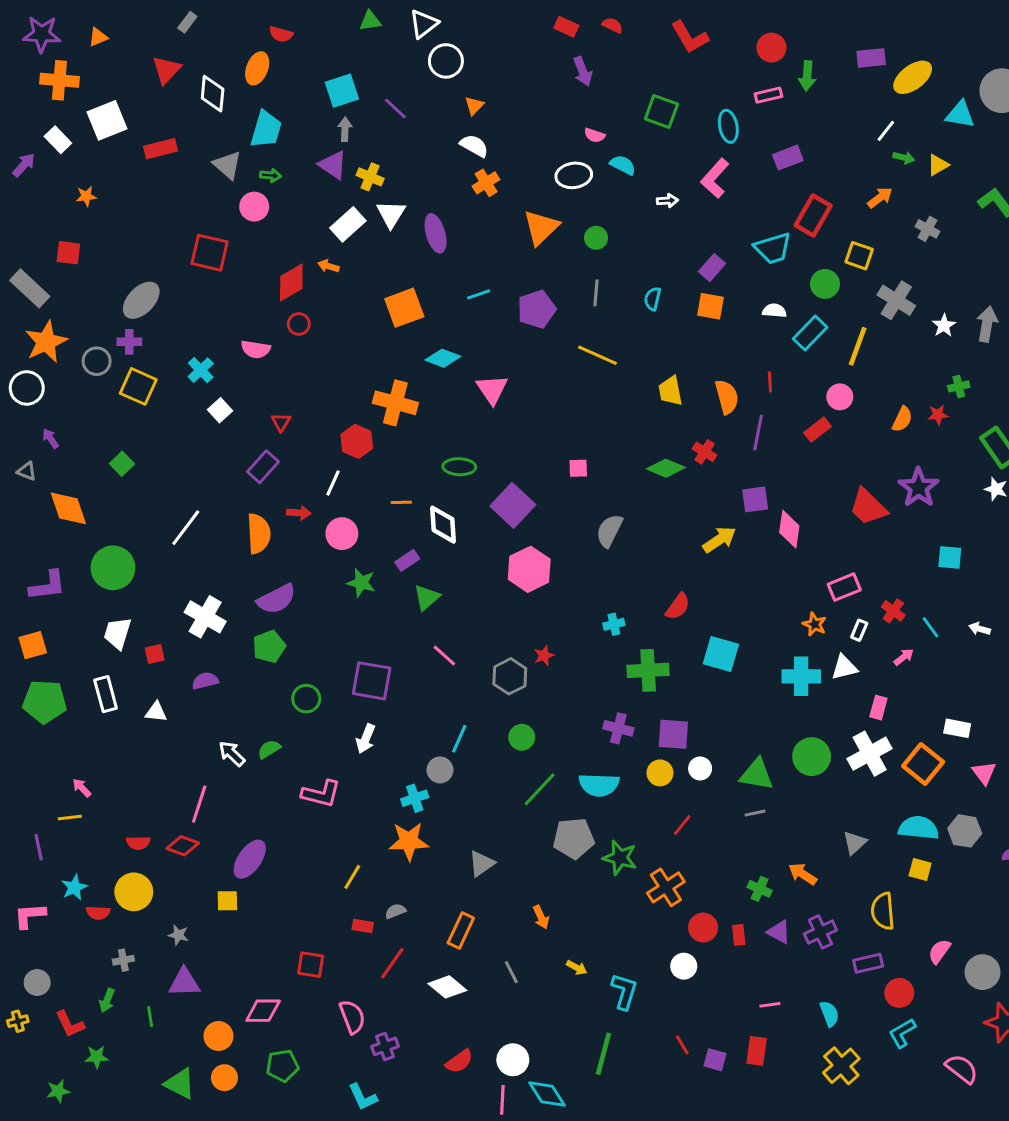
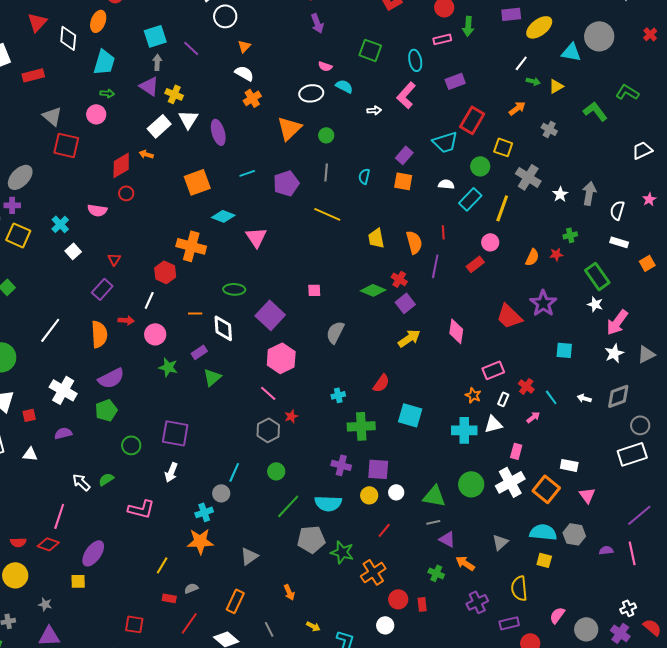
gray triangle: (227, 165) -> (52, 116), moved
purple square: (755, 499) -> (405, 303), moved, turned -30
pink line: (444, 655) -> (268, 393), moved
purple triangle: (779, 932) -> (447, 539), moved

